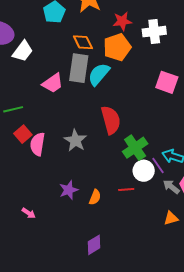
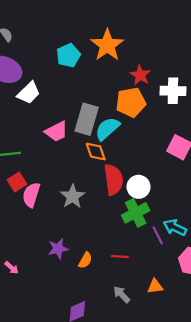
red star: (122, 21) -> (140, 75), turned 30
orange diamond: (83, 42) -> (96, 152), moved
white circle: (144, 171) -> (139, 187), moved
gray arrow: (171, 187) -> (122, 294), moved
orange triangle: (171, 218) -> (155, 286), moved

